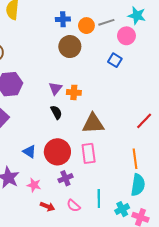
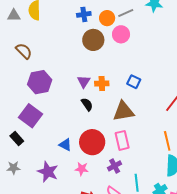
pink circle: (126, 36) -> (121, 34), moved
blue square: (115, 60) -> (134, 82), moved
purple cross: (65, 178) -> (115, 166), moved
pink star: (34, 185) -> (82, 169), moved

